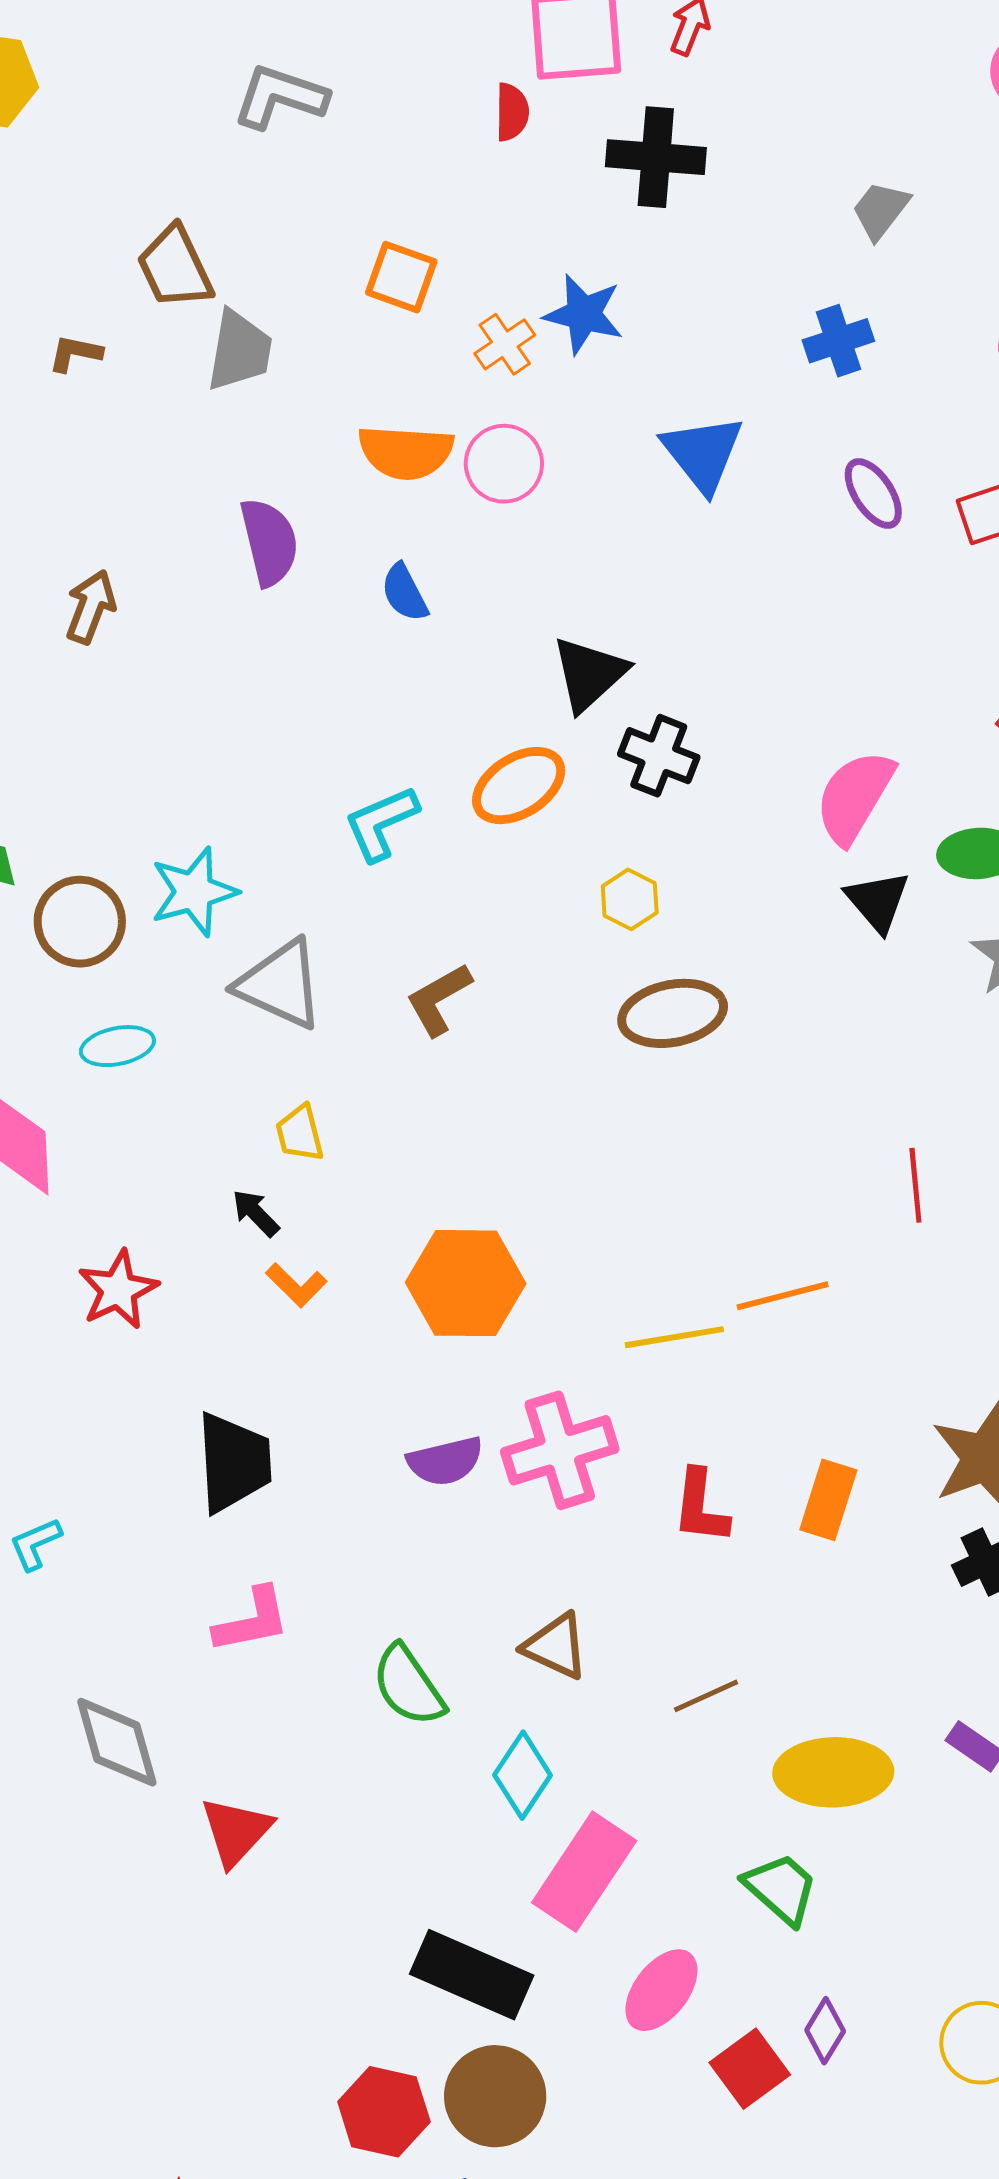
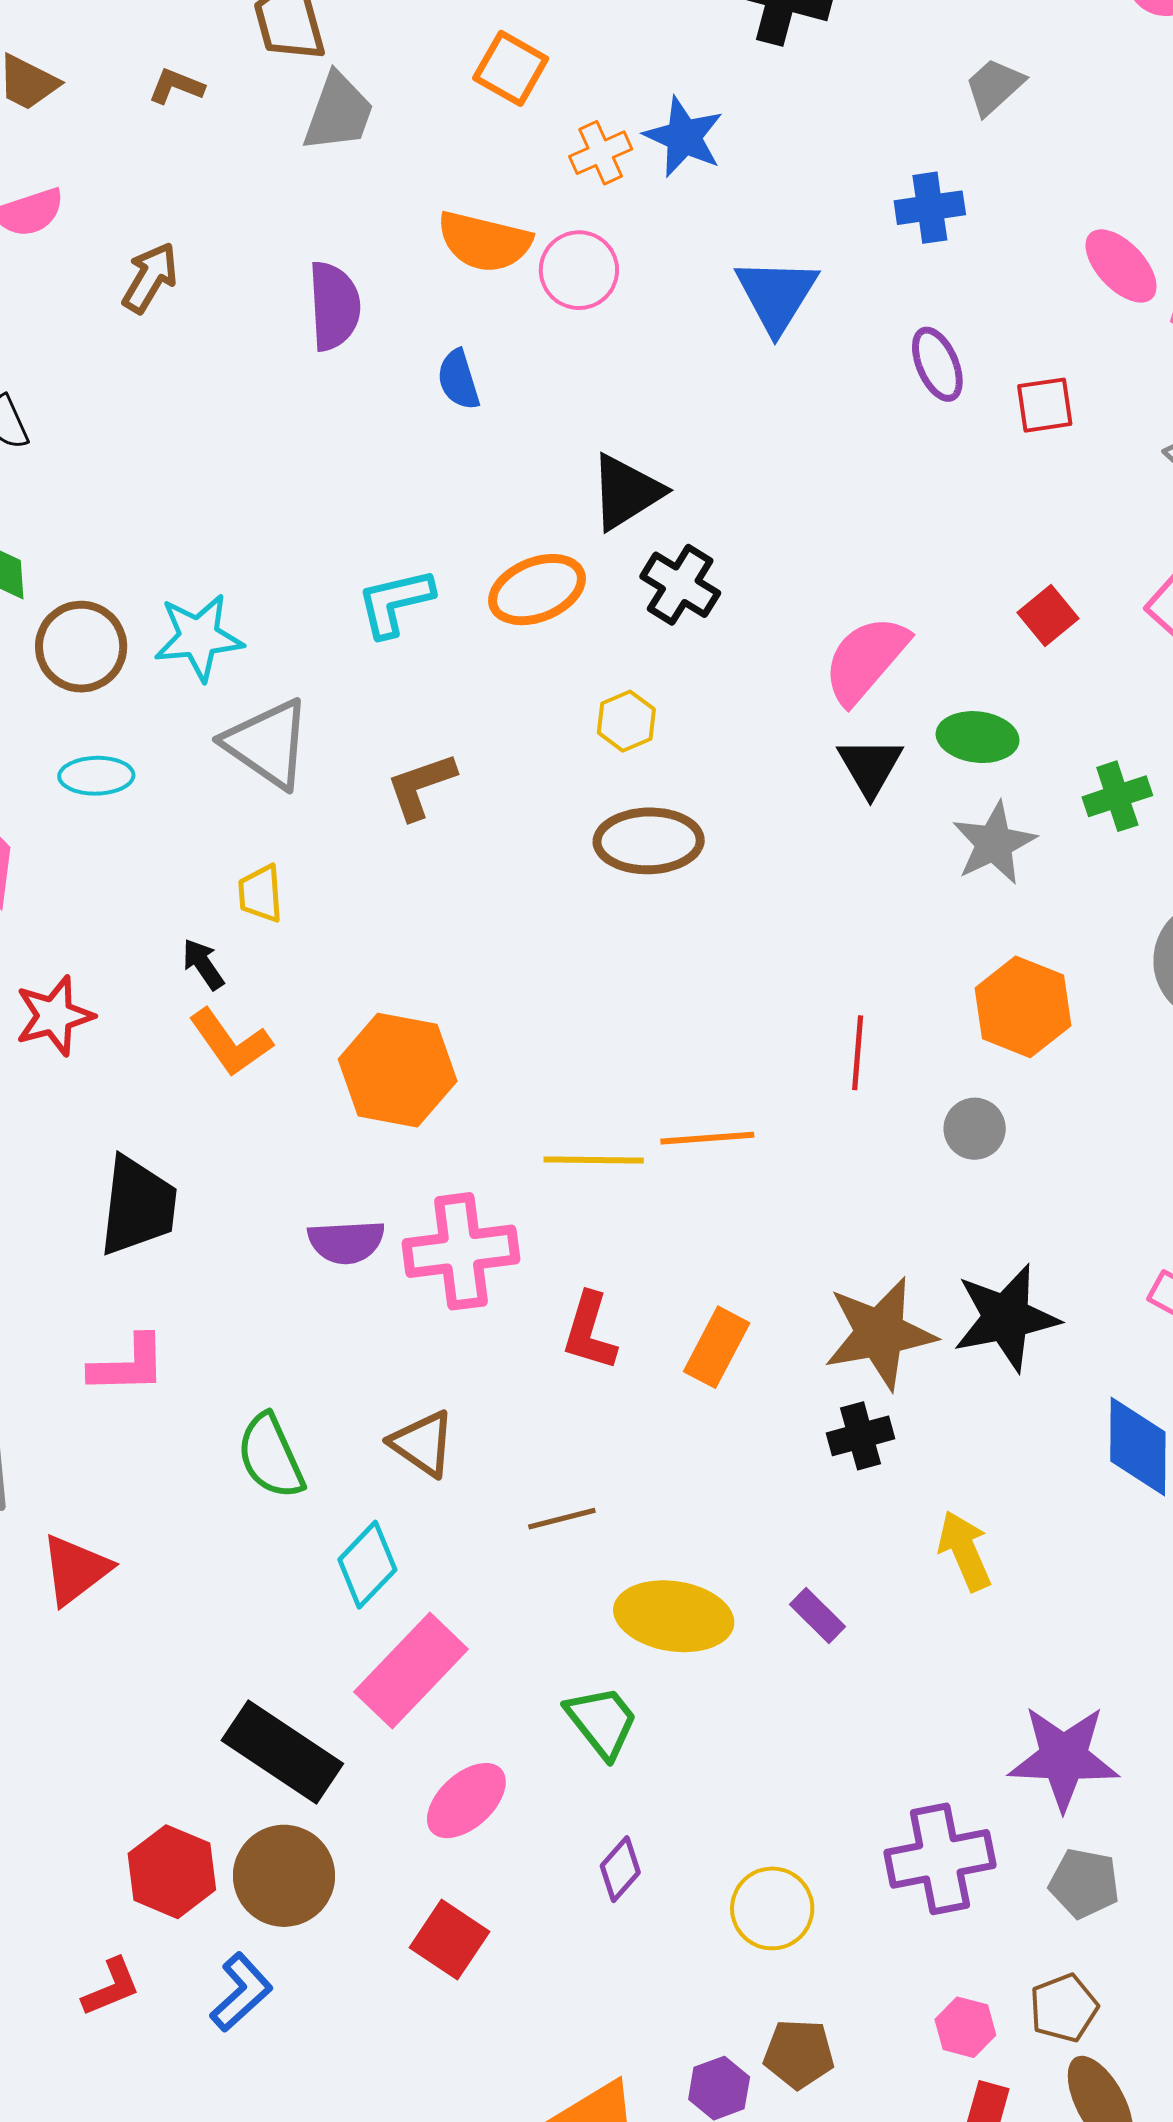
brown arrow: (91, 607) -> (150, 278), moved
orange L-shape: (296, 1285) -> (231, 1042), size x1.4
red square: (750, 2069) -> (449, 1940), moved, turned -30

